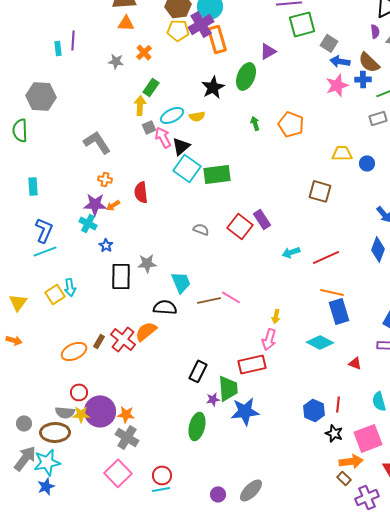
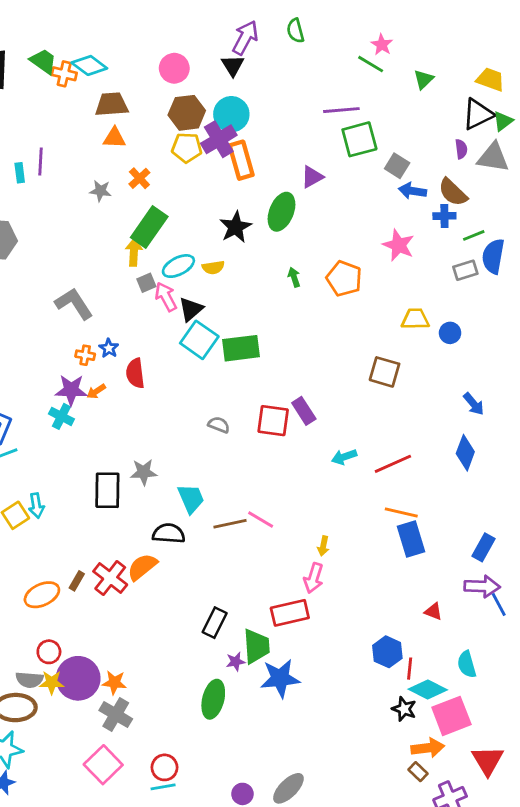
pink star: (337, 85) -> (398, 245), moved, turned -30
green rectangle: (151, 87) -> (149, 227), size x1.6
red square: (240, 226) -> (273, 421), turned -30
blue star: (106, 245) -> (109, 348), moved
cyan diamond: (320, 342) -> (428, 689), moved
blue hexagon: (314, 410) -> (387, 652), moved

